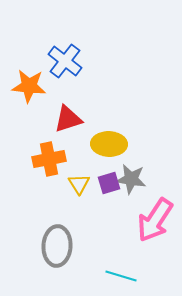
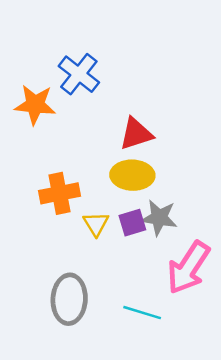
red triangle: (68, 119) -> (136, 134), moved
cyan line: (121, 276) -> (142, 313), moved

